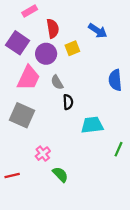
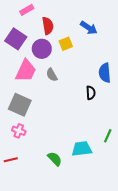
black semicircle: (68, 102) -> (91, 93), moved
cyan trapezoid: (92, 125) -> (82, 149), moved
pink cross: (43, 154) -> (19, 131), moved, turned -32

